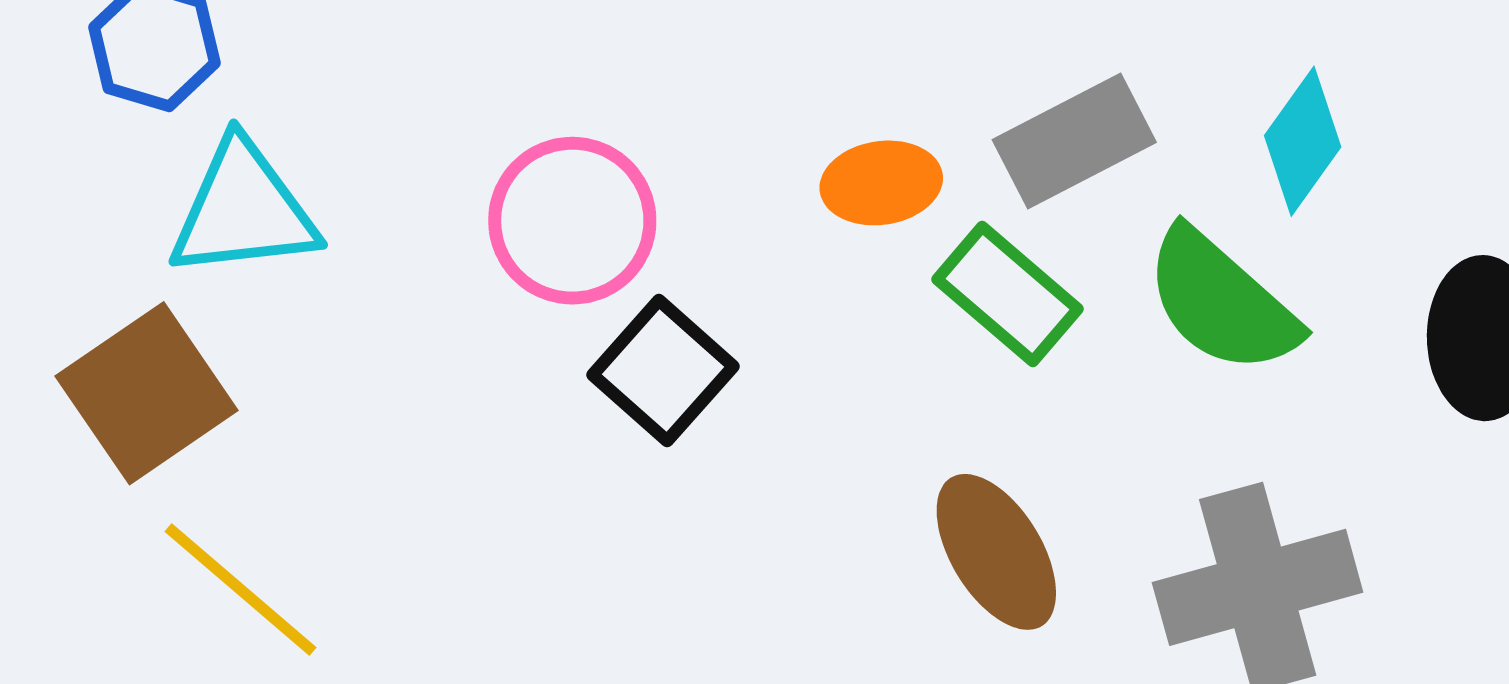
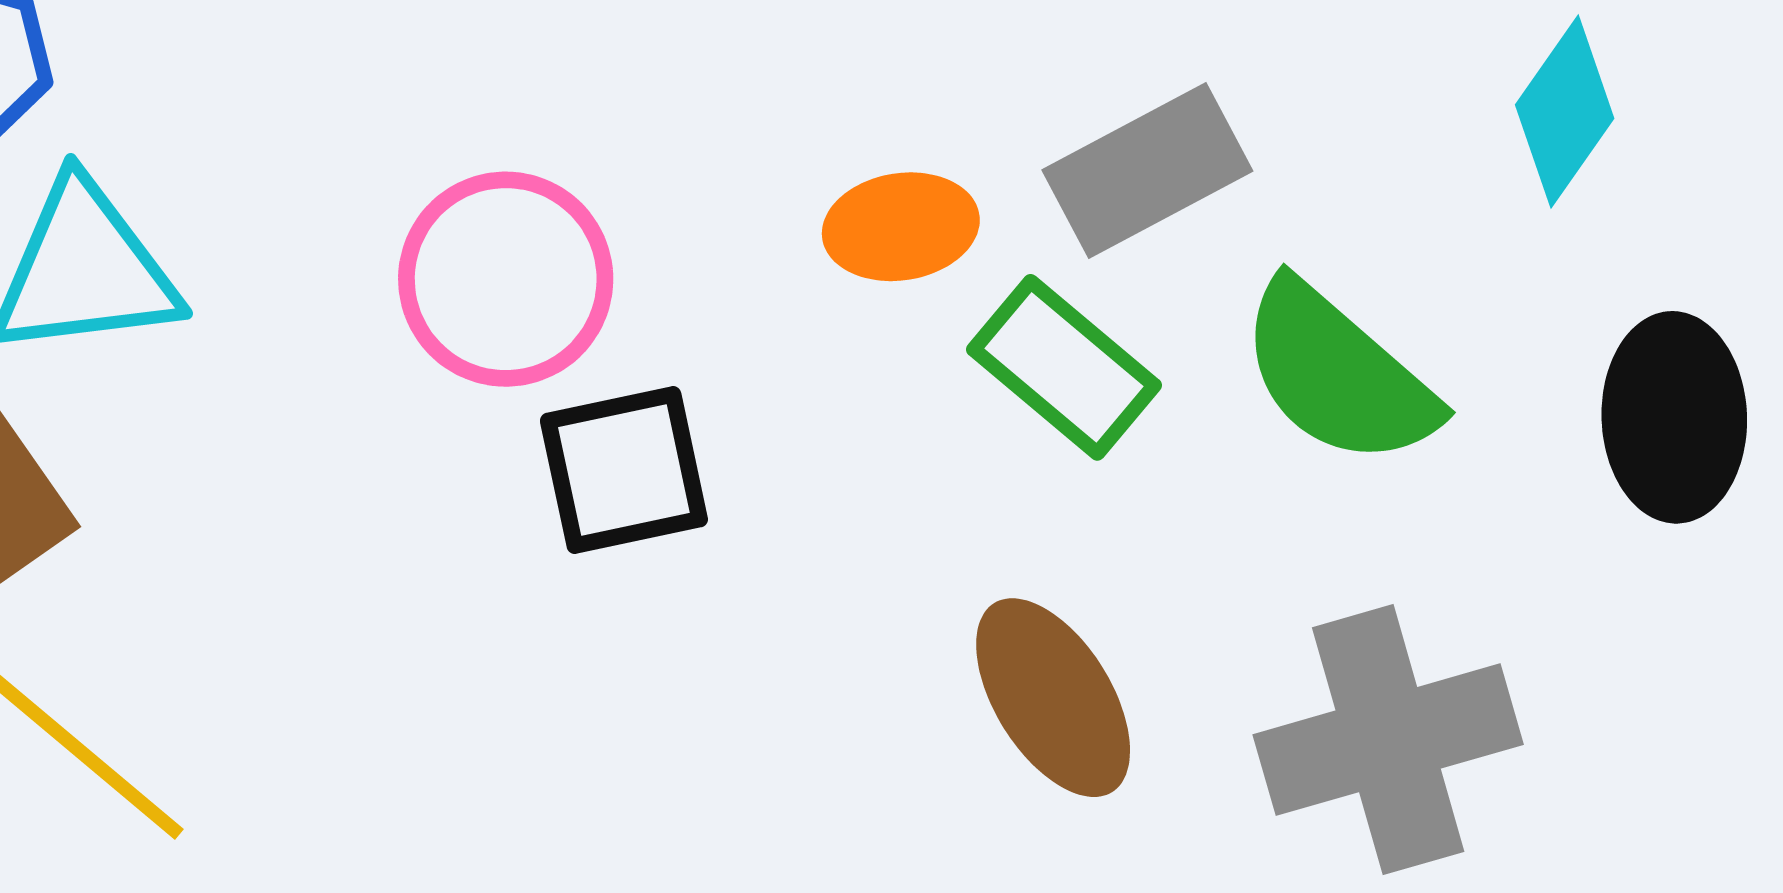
cyan diamond: (1303, 141) -> (1565, 112), moved
black square: (663, 371) -> (624, 470), turned 37

